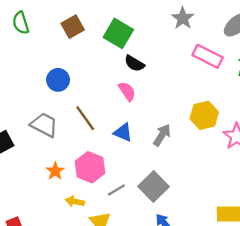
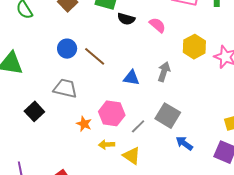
pink semicircle: (127, 91) -> (157, 25), moved
brown line: (85, 118) -> (95, 56), moved

